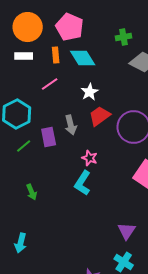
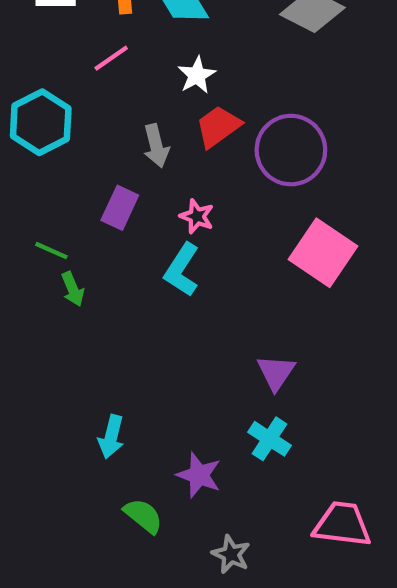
purple rectangle: (49, 137) -> (120, 208), moved, turned 36
green line: (24, 146) -> (51, 251), moved, turned 63
cyan arrow: (21, 243) -> (111, 437), moved

